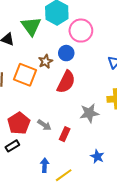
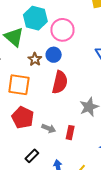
brown star: (45, 61) -> (35, 59), moved
red pentagon: (19, 123) -> (23, 118), moved
black rectangle: (12, 146) -> (32, 156), moved

